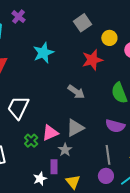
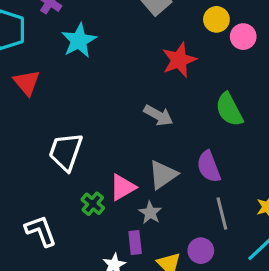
yellow circle: (109, 38) -> (216, 19), moved
cyan star: (43, 53) -> (79, 41), moved
purple semicircle: (115, 126) -> (209, 167), moved, turned 60
purple circle: (106, 176) -> (201, 251), moved

